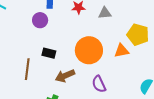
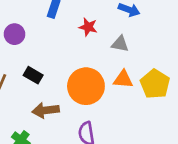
purple circle: (40, 20) -> (14, 34), moved
orange triangle: (122, 51) -> (123, 79), moved

